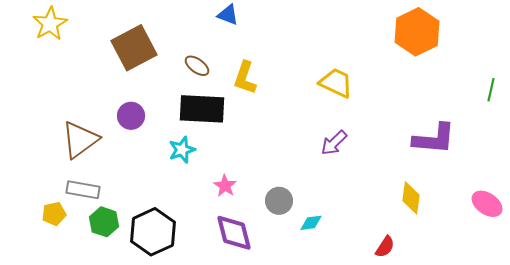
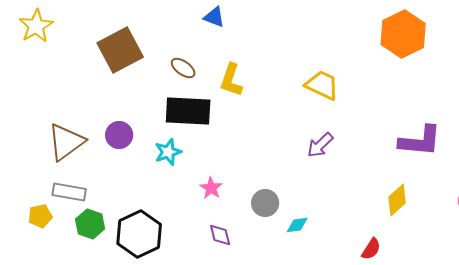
purple circle: (131, 116) -> (119, 135), moved
yellow diamond: (411, 198) -> (397, 200), turned 40
purple diamond: (234, 233) -> (220, 235), size x0.6

